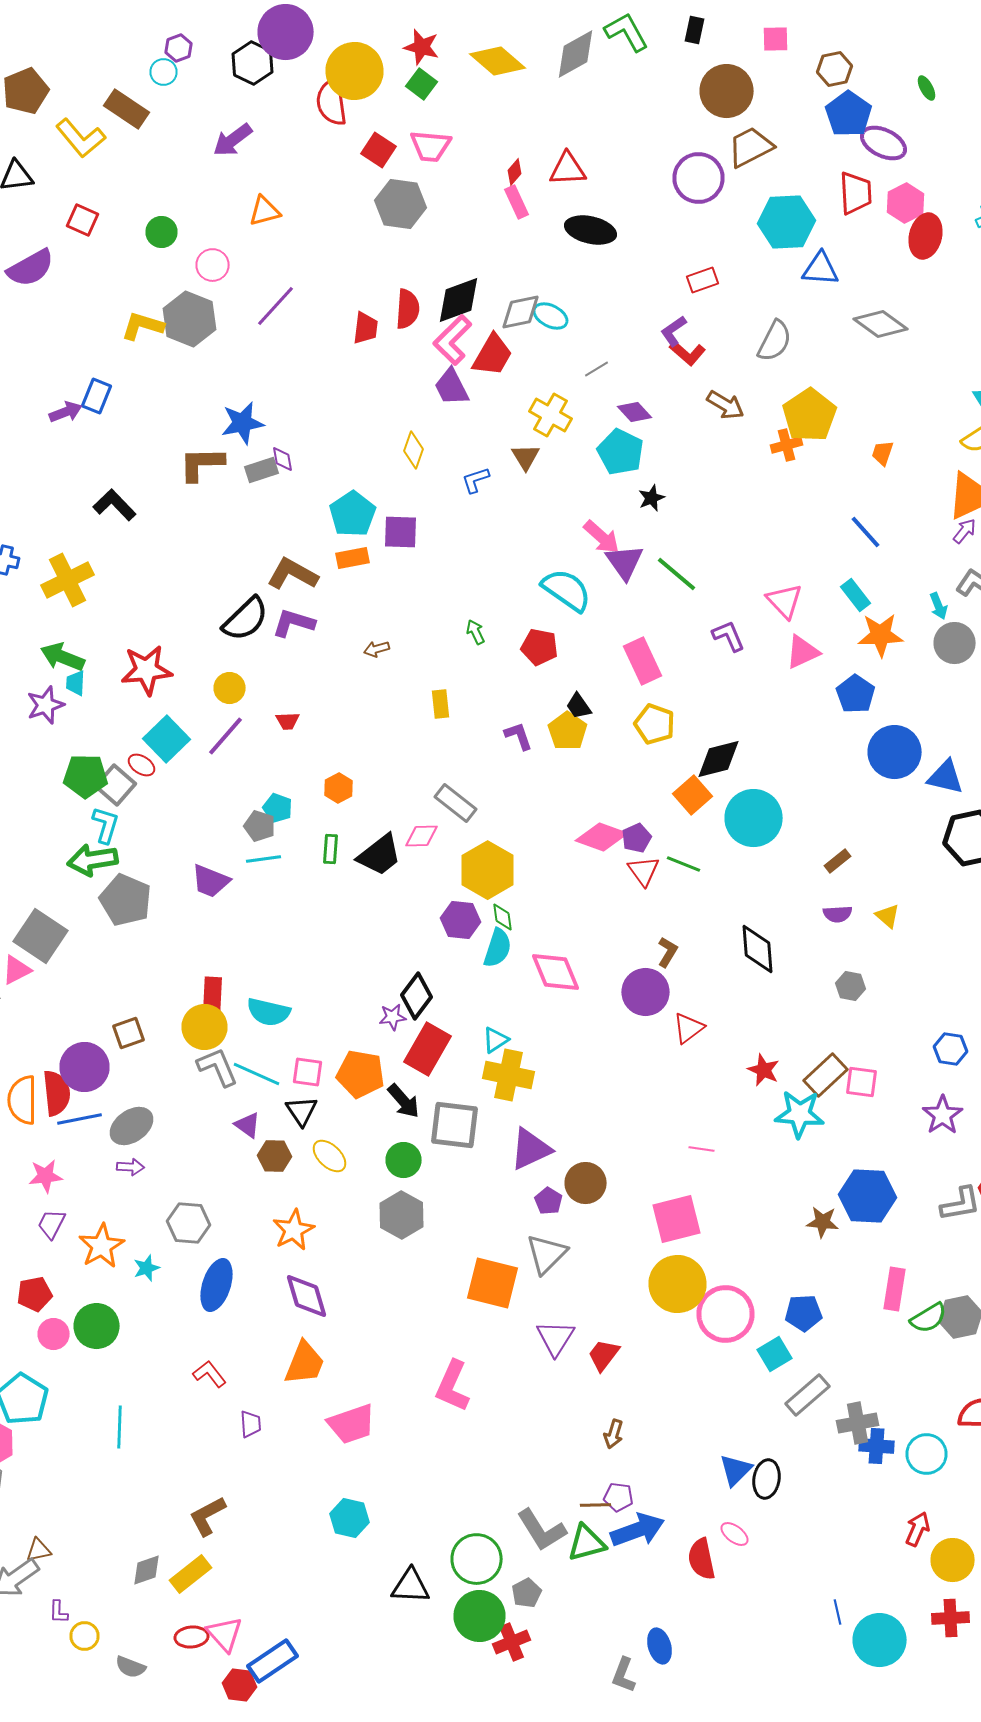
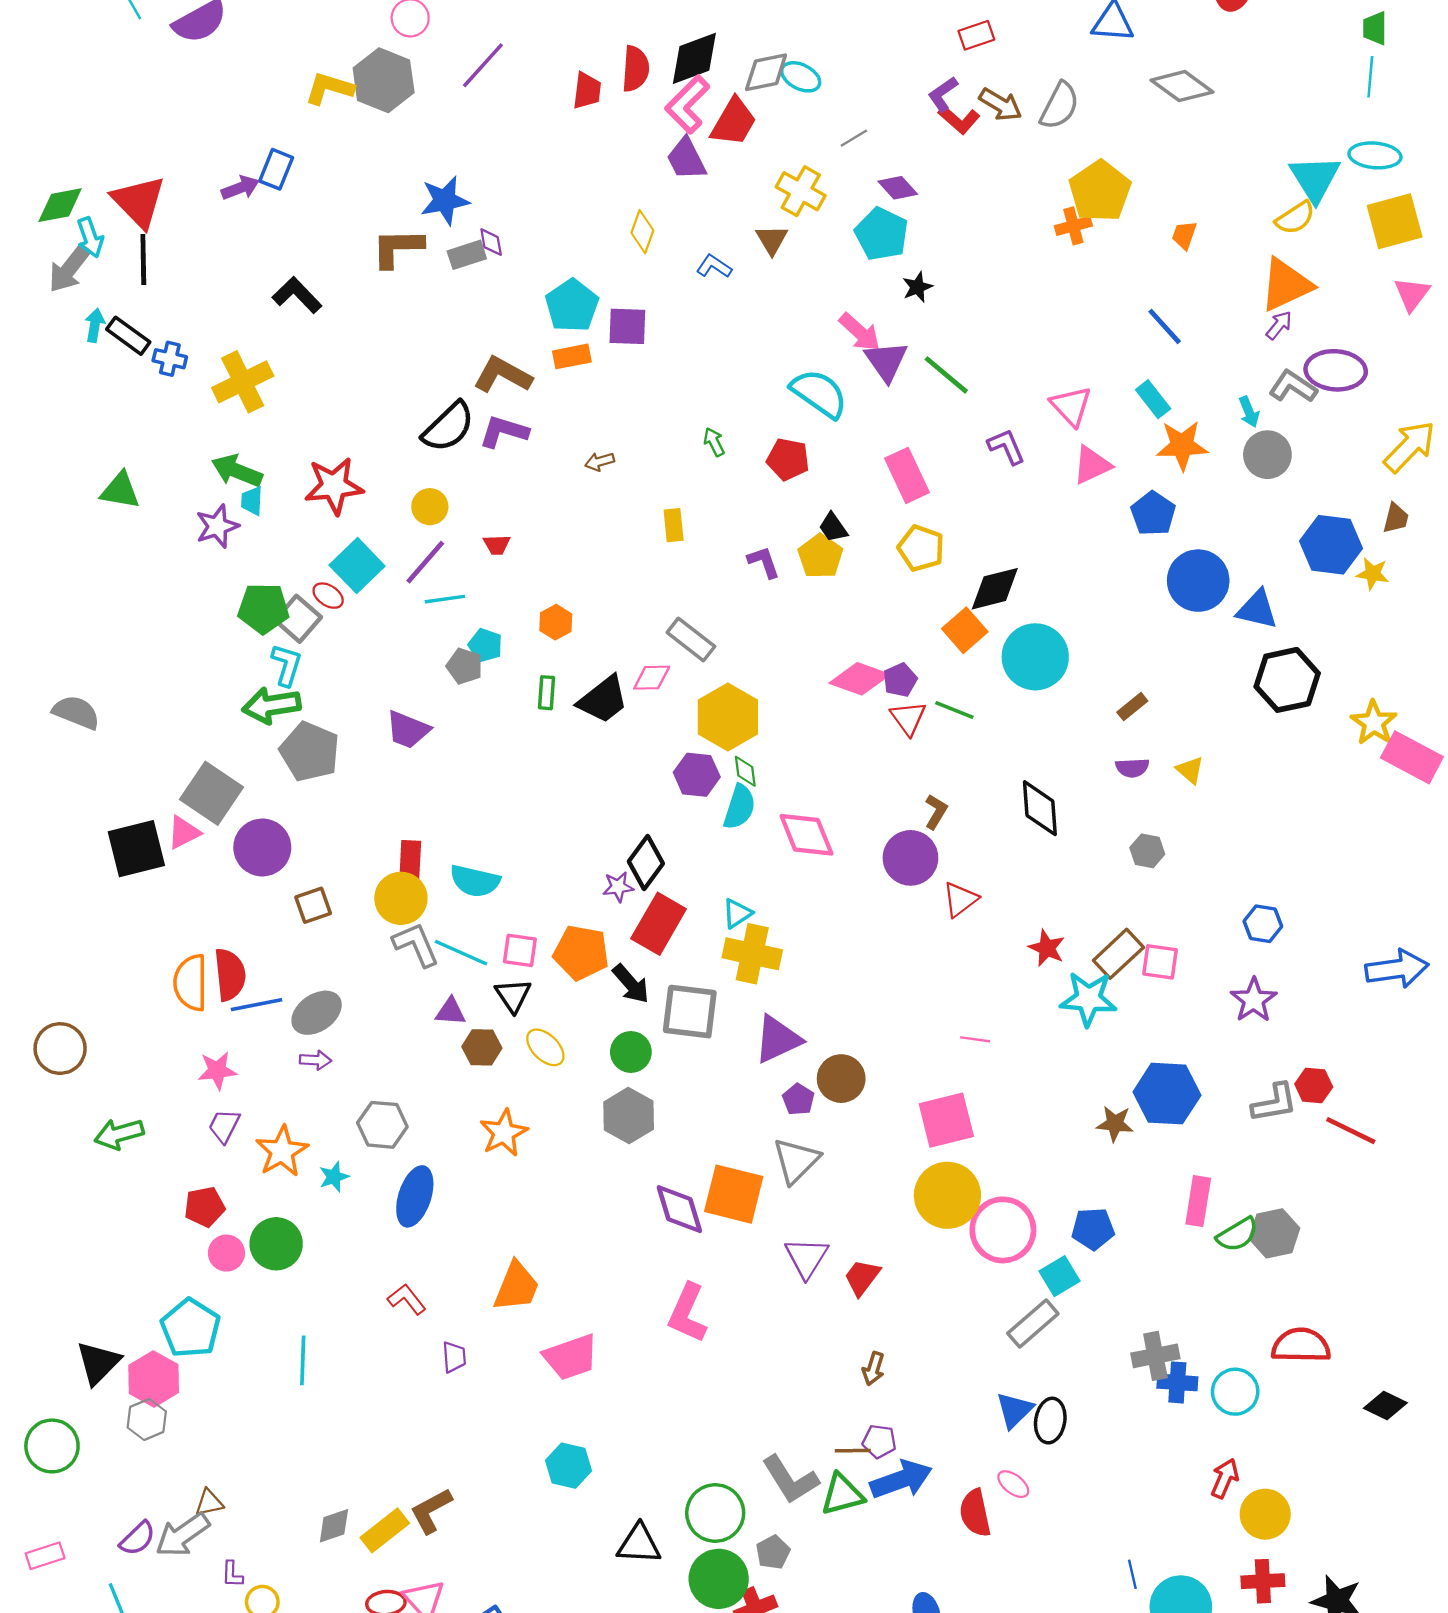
brown arrow: (726, 405) -> (1001, 105), moved
blue L-shape: (476, 480) -> (714, 266), turned 52
cyan line: (264, 859) -> (445, 599), moved
purple circle: (84, 1067) -> (262, 847), moved
purple triangle: (248, 1125) -> (451, 1012), turned -32
purple diamond: (306, 1296) -> (679, 1209), moved
gray rectangle: (808, 1395) -> (1033, 1324), moved
brown L-shape: (208, 1516) -> (431, 1511), moved

